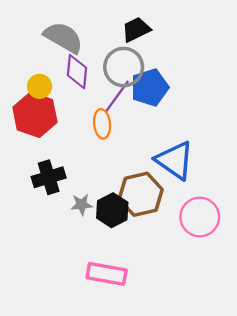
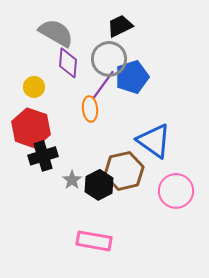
yellow circle: (40, 86) -> (34, 87), moved
red hexagon: (35, 115) -> (31, 128), moved
gray star: (82, 205) -> (72, 180), turned -30

